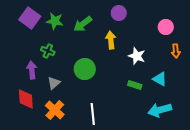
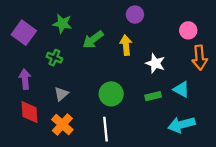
purple square: (30, 18) -> (24, 33), moved
green arrow: (83, 24) -> (93, 39), moved
orange arrow: (176, 51) -> (200, 58), size x1.5
green circle: (85, 69) -> (111, 94), moved
purple arrow: (32, 70) -> (25, 79), moved
green rectangle: (135, 85) -> (153, 96), turned -32

